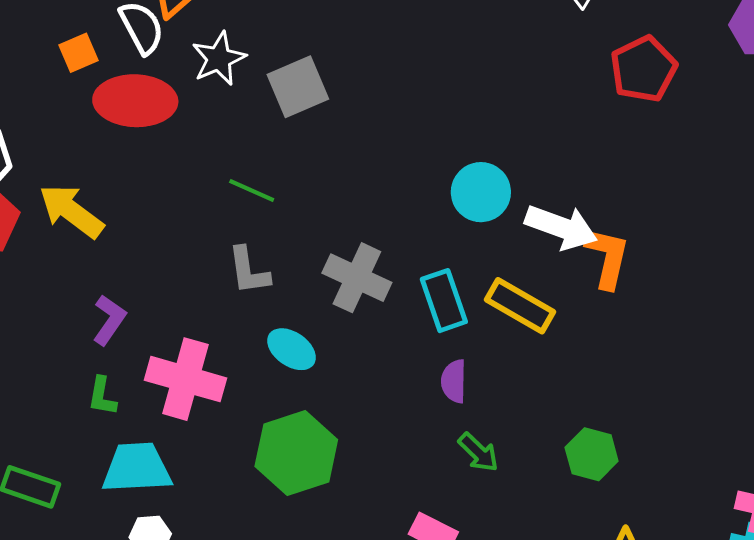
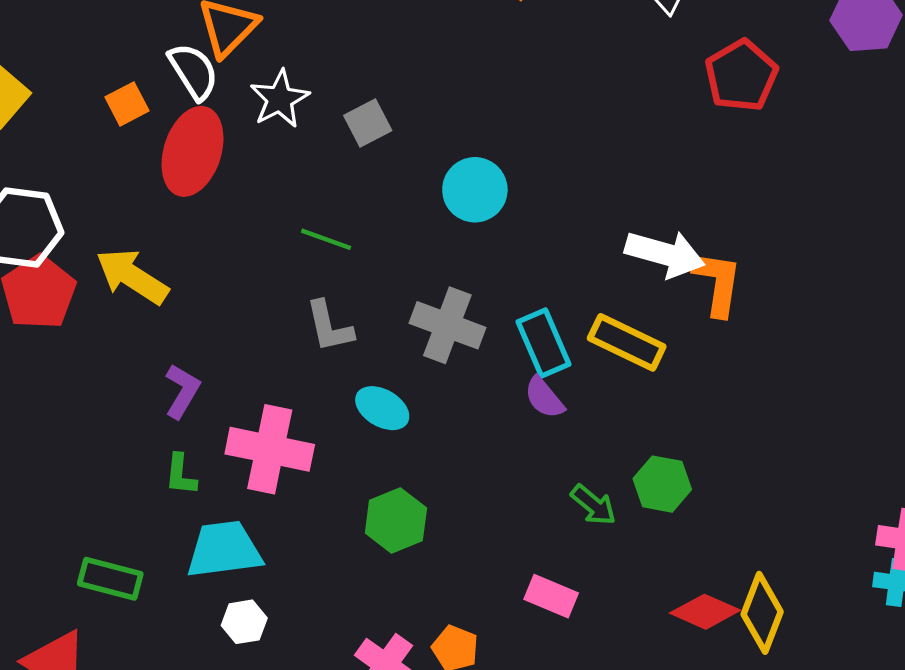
gray square: (298, 87) -> (368, 123), size x0.7
red ellipse: (135, 101) -> (193, 151), turned -70
cyan circle: (481, 192) -> (475, 190), moved
purple semicircle: (454, 381) -> (544, 398), moved, turned -36
green hexagon: (296, 453) -> (396, 520), size x0.7
green hexagon: (592, 454) -> (662, 484), moved

